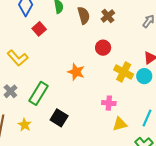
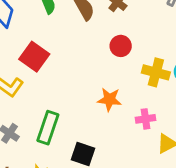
red square: (39, 29) -> (34, 57), moved, size x1.5
orange star: (76, 72) -> (109, 99), moved

